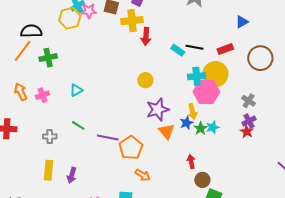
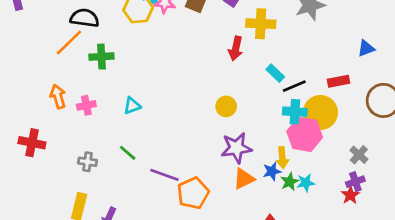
yellow cross: (132, 21) -> (261, 24), moved
black line: (195, 47) -> (294, 86), moved, turned -42
orange triangle: (167, 131) -> (244, 179), turned 36

